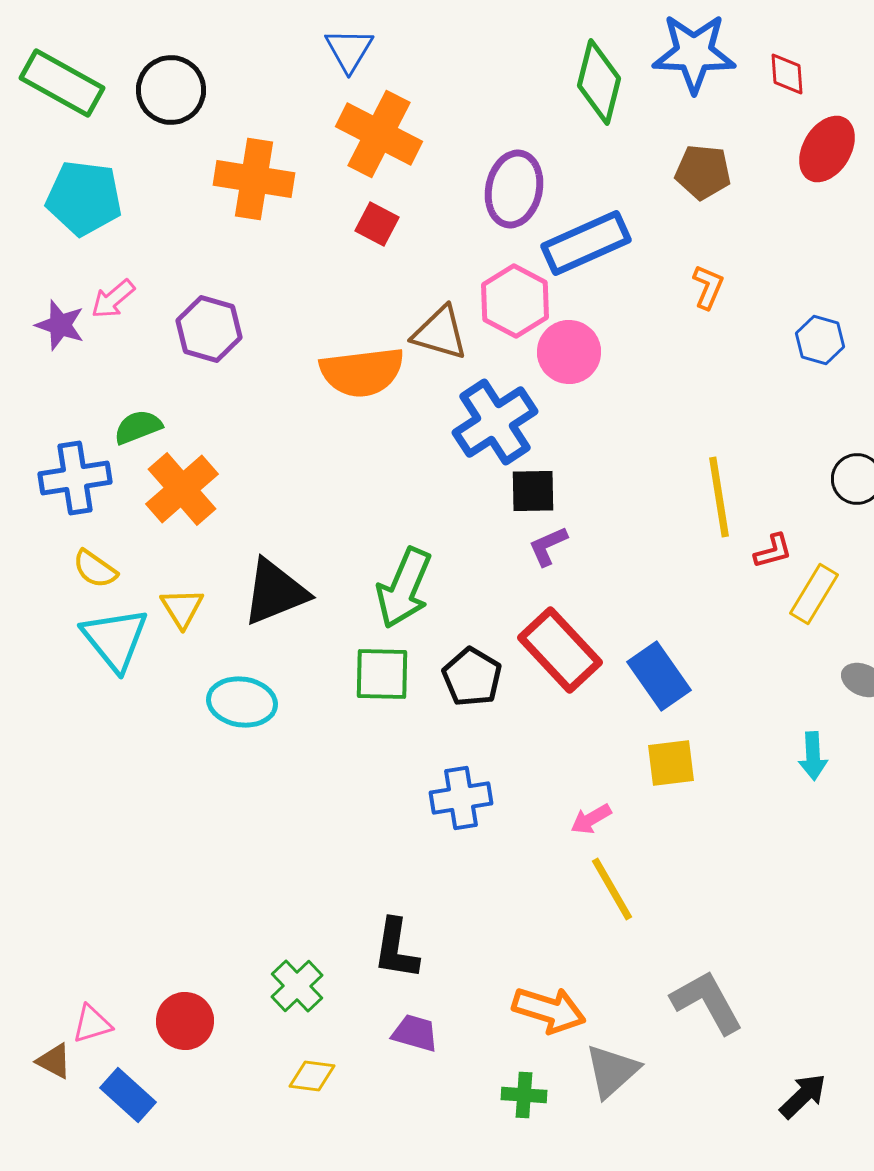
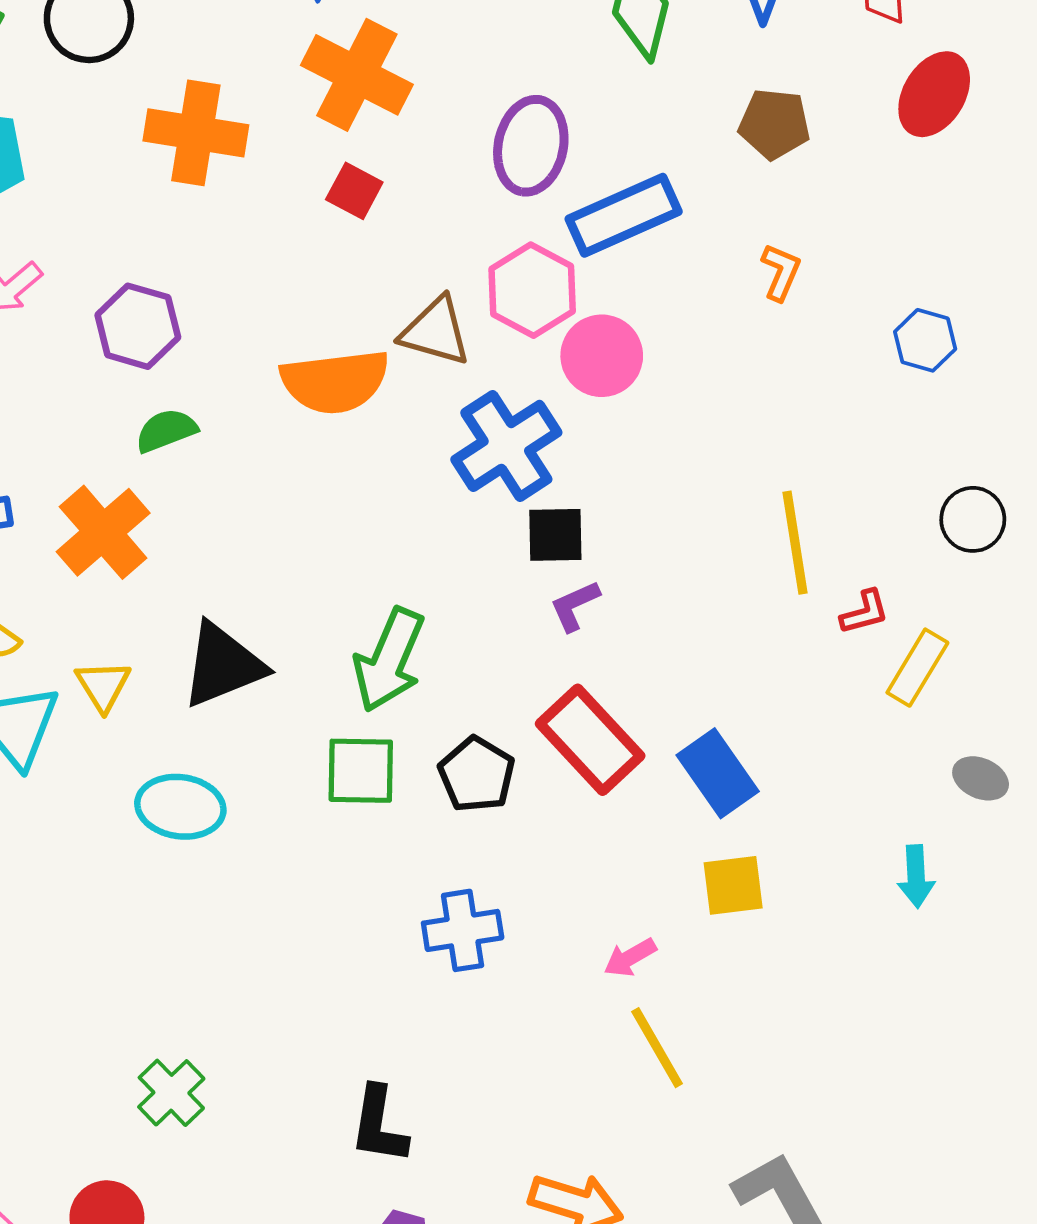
green semicircle: (138, 427) -> (166, 431), moved
green cross: (297, 986) -> (171, 1093), moved

